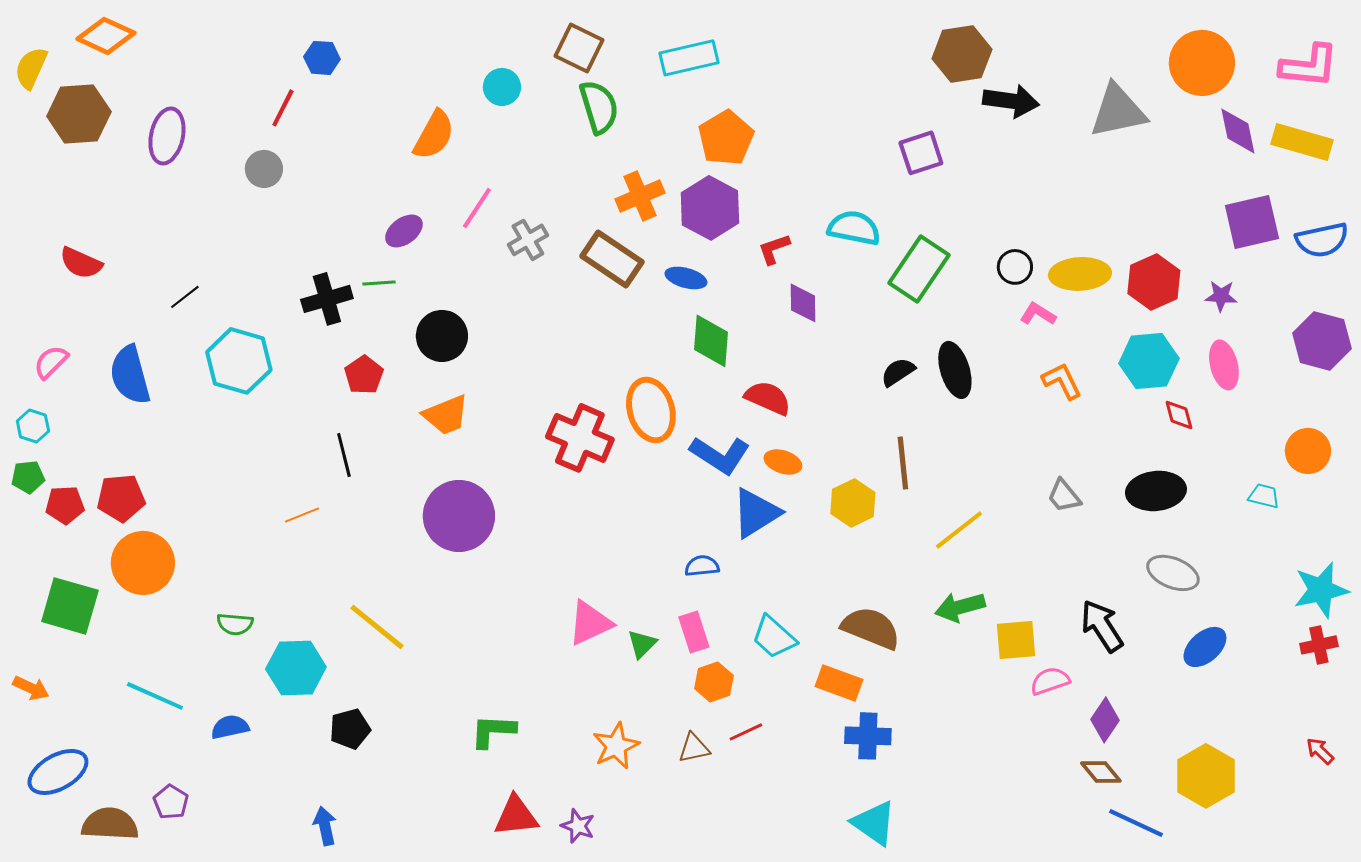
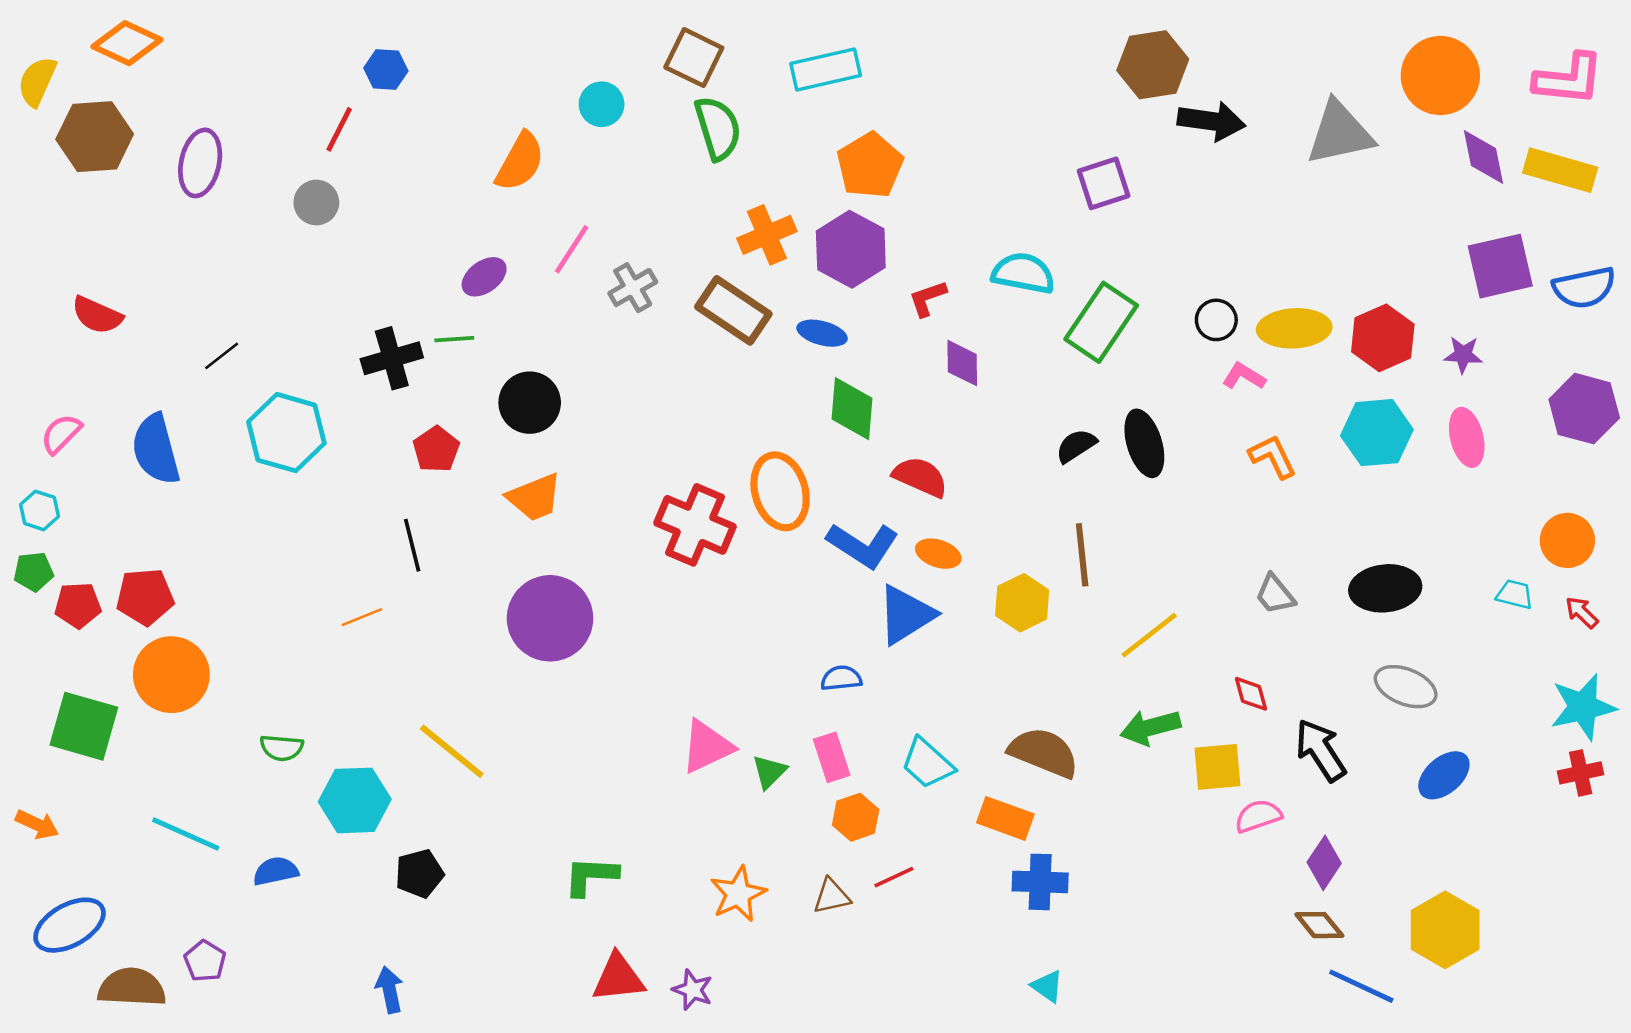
red diamond: (1179, 415) -> (1251, 694), moved
red arrow: (1320, 751) -> (1582, 612), moved
cyan triangle: (874, 823) -> (1047, 986), size x0.6

